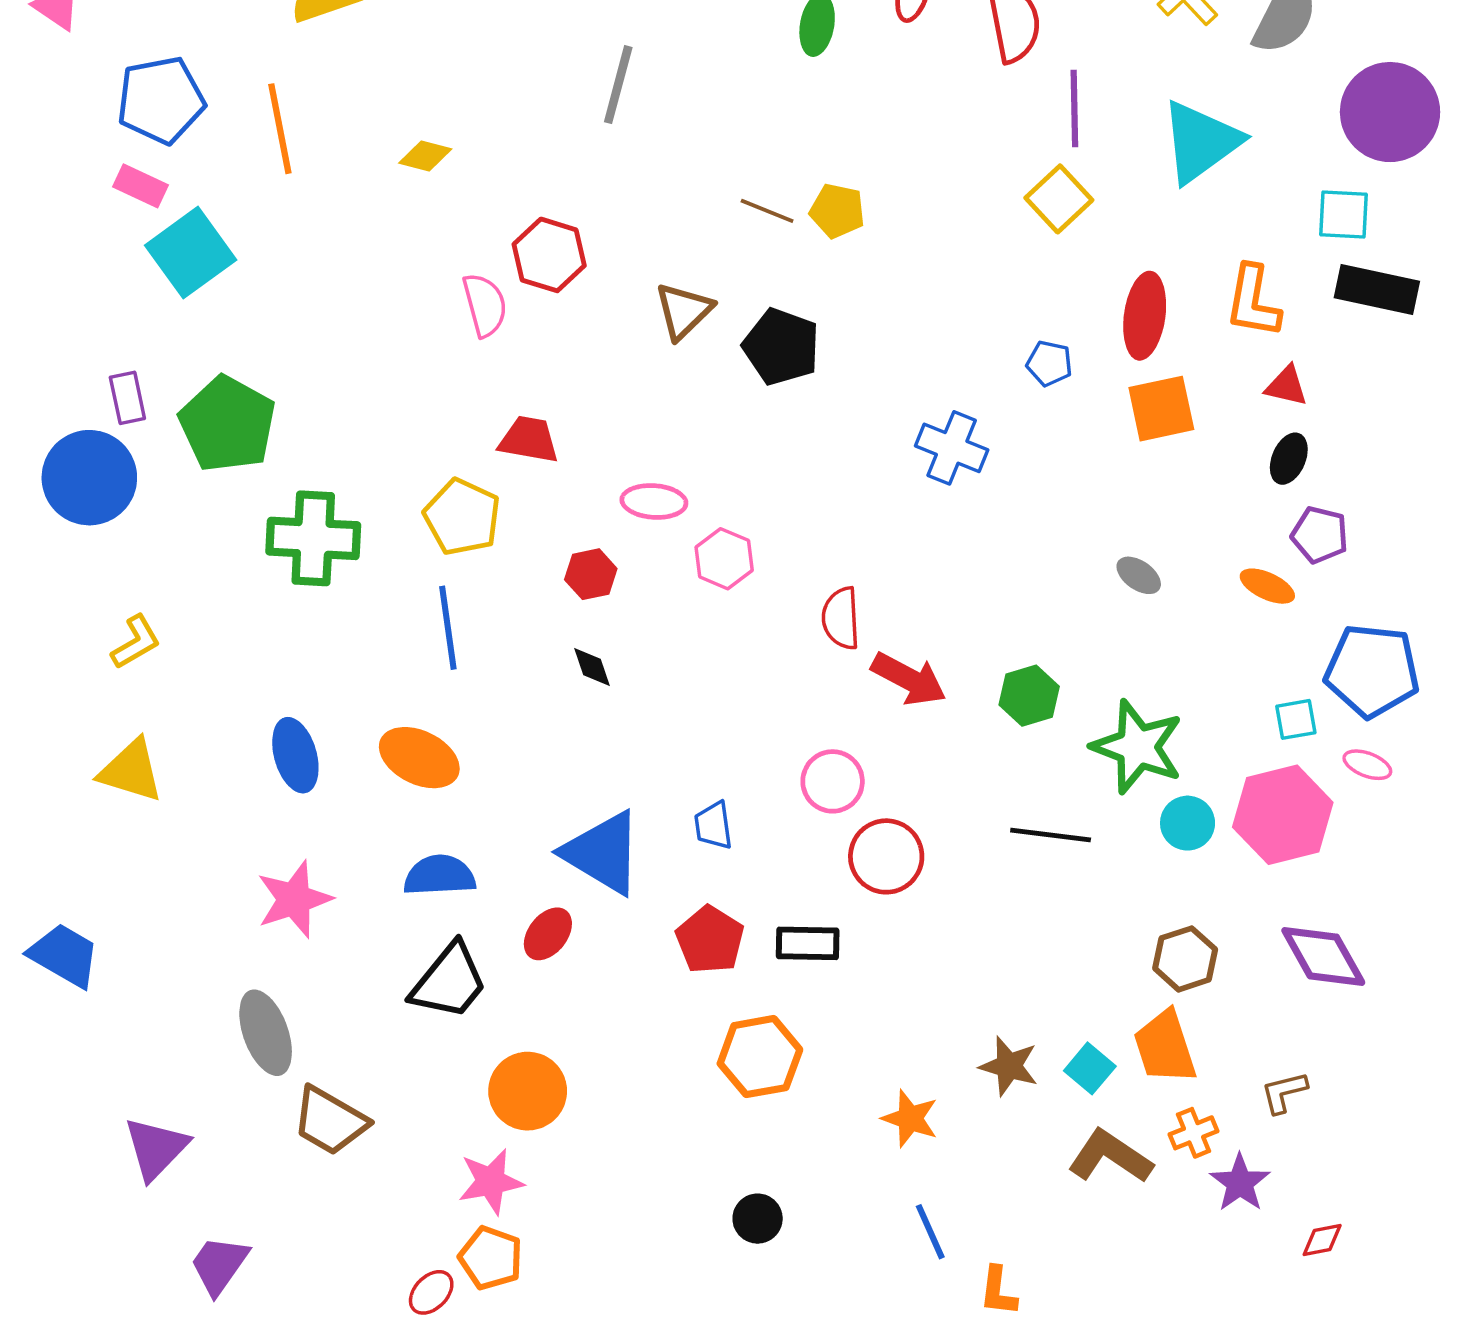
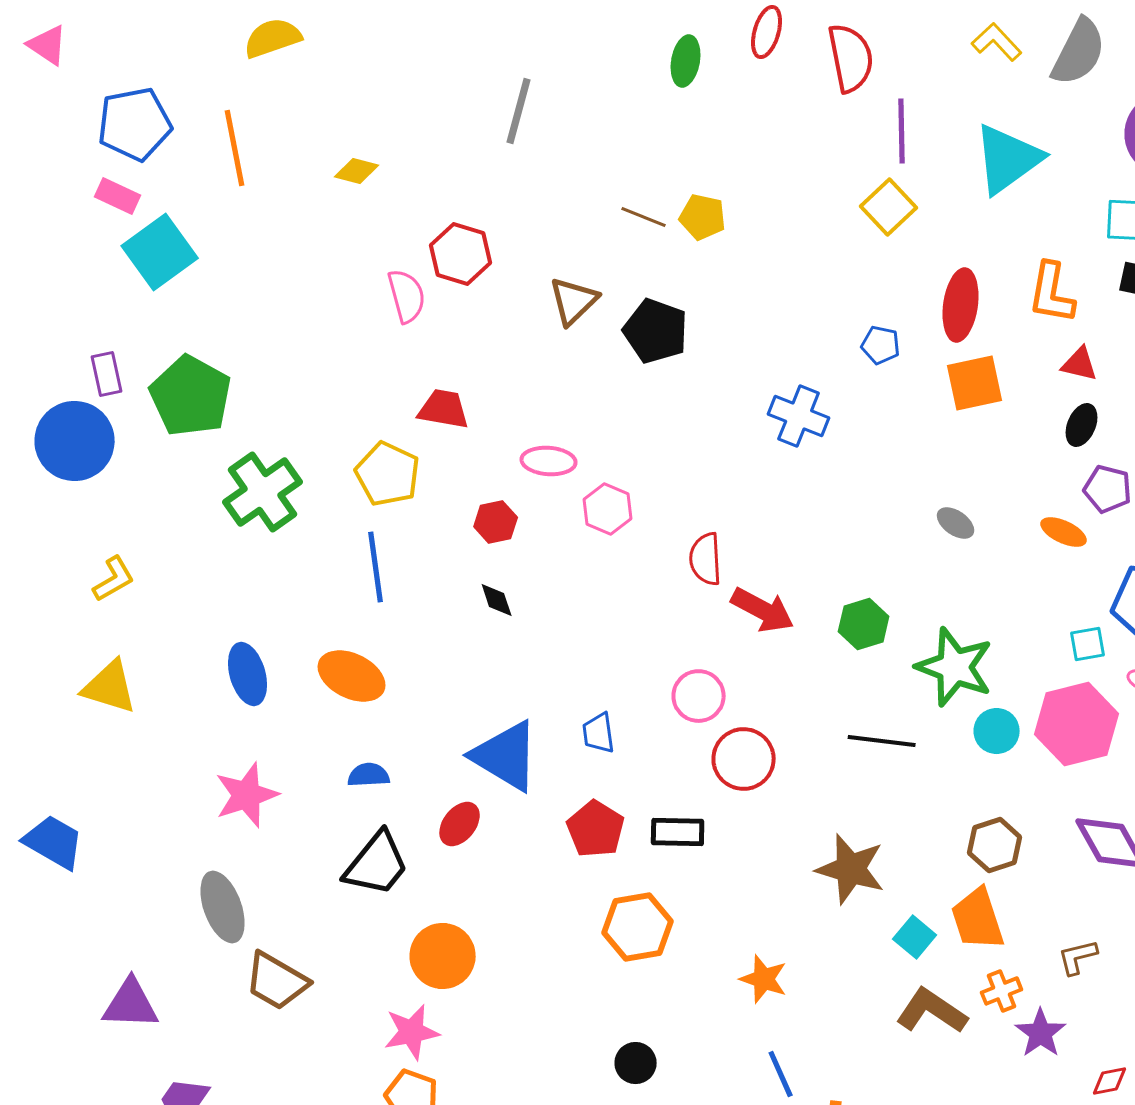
green cross: (313, 538) -> (263, 492), turned -38
blue semicircle: (440, 875) -> (369, 775), size x0.7
brown star: (1009, 1066) -> (851, 869), moved, size x1.4
purple triangle: (156, 1148) -> (131, 1004), turned 48

